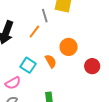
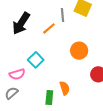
orange semicircle: (51, 61) -> (65, 88), moved

